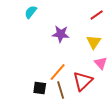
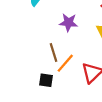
brown line: (61, 90) -> (53, 52), moved

